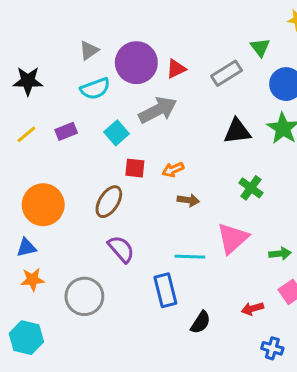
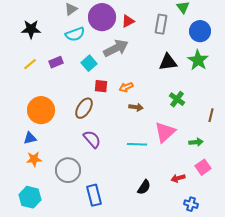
gray rectangle: (226, 73) -> (161, 24), turned -48
blue rectangle: (165, 290) -> (94, 195), moved

